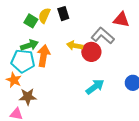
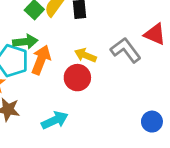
red circle: (91, 52) -> (77, 78), moved
cyan arrow: (95, 87) -> (55, 120), moved

